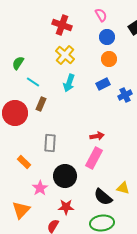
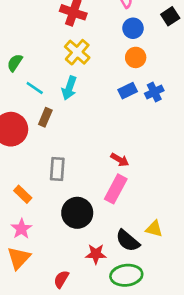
cyan arrow: (69, 83) -> (69, 88), moved
blue cross: (125, 95) -> (154, 92), moved
red arrow: (97, 136) -> (120, 160), turned 40
pink star: (40, 188) -> (21, 229), moved
red star: (66, 207) -> (96, 254), moved

